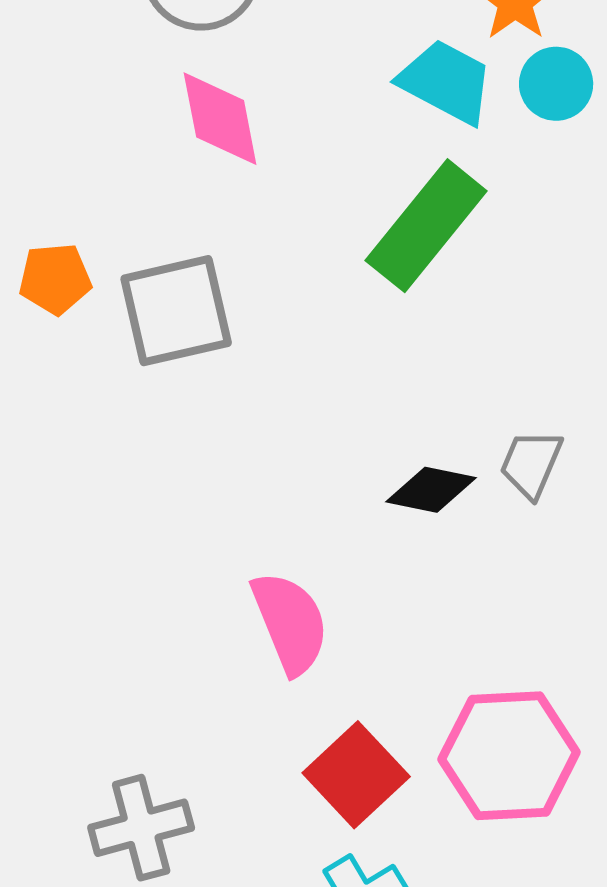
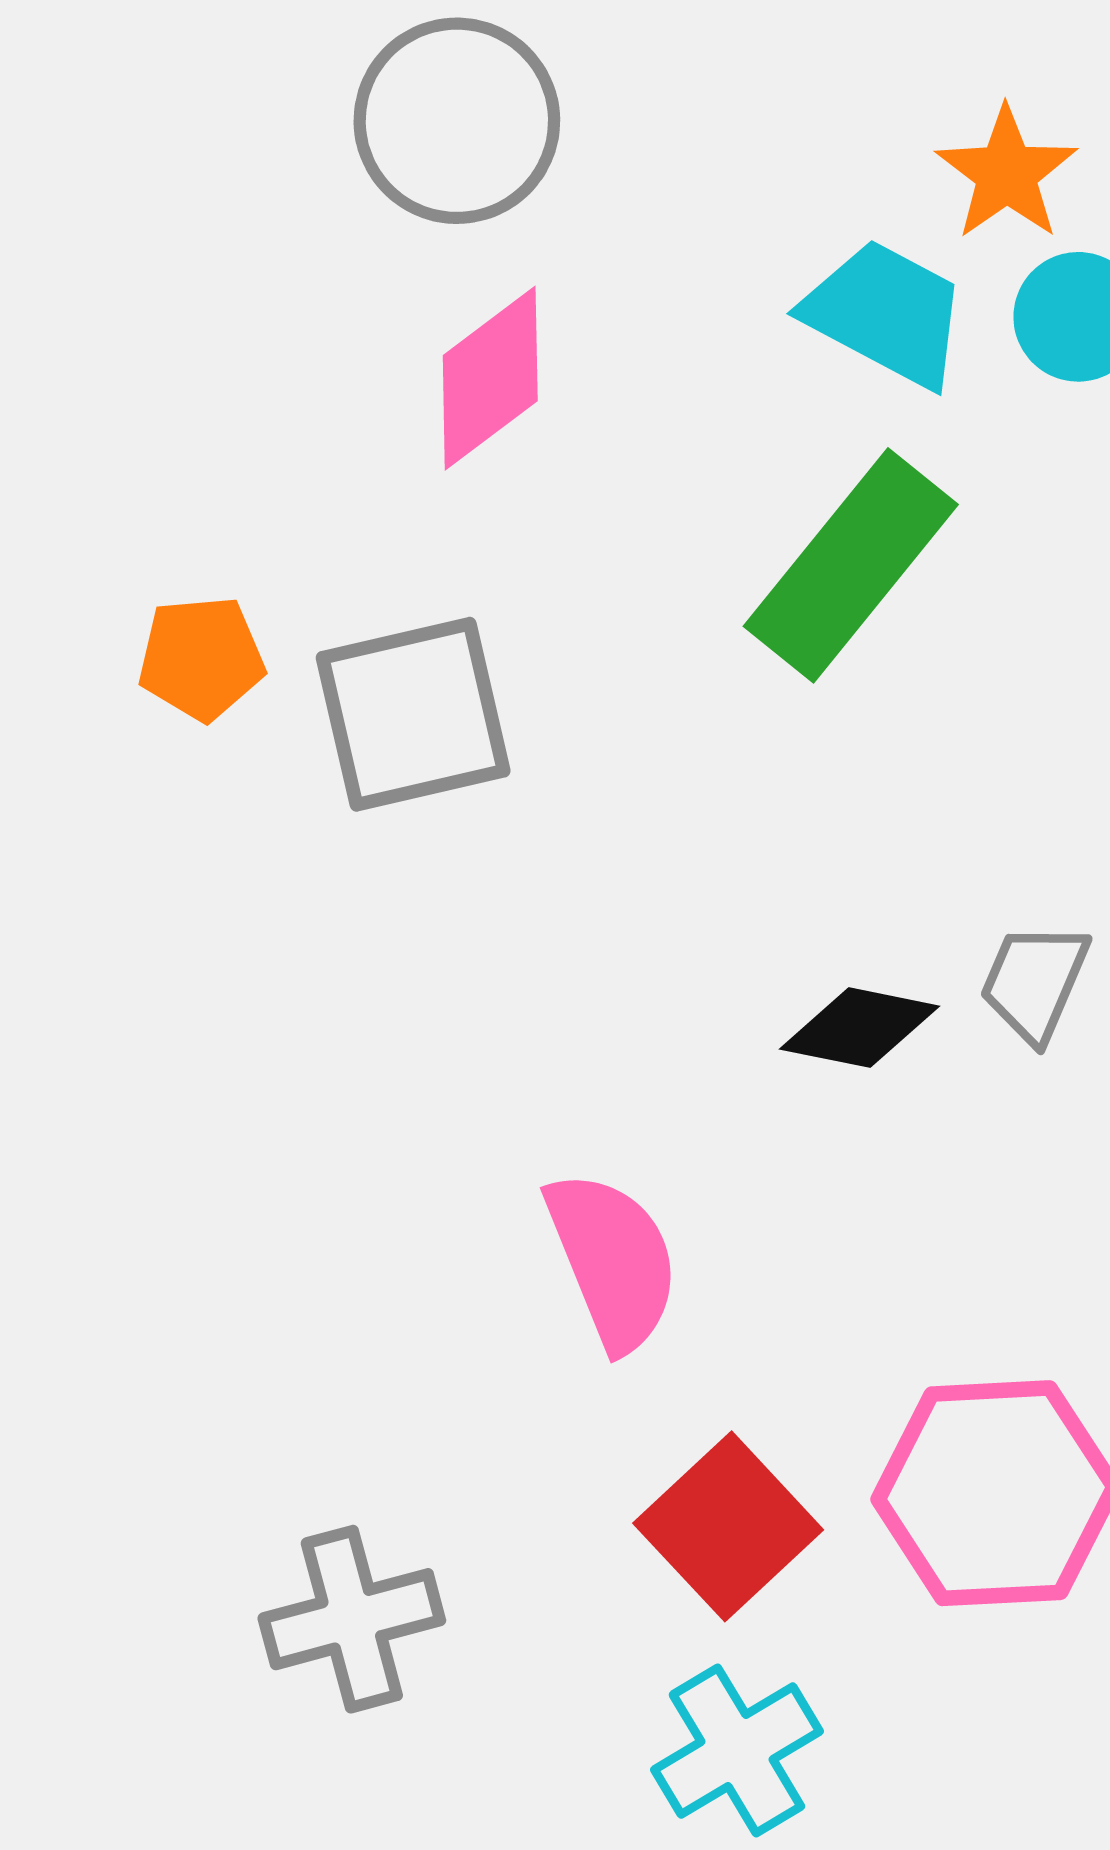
pink diamond: (220, 119) -> (490, 378), turned 64

